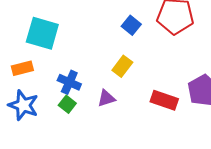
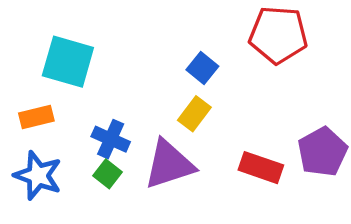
blue square: (131, 25) -> (202, 68), moved
purple triangle: (106, 98) -> (169, 164), size x1.8

